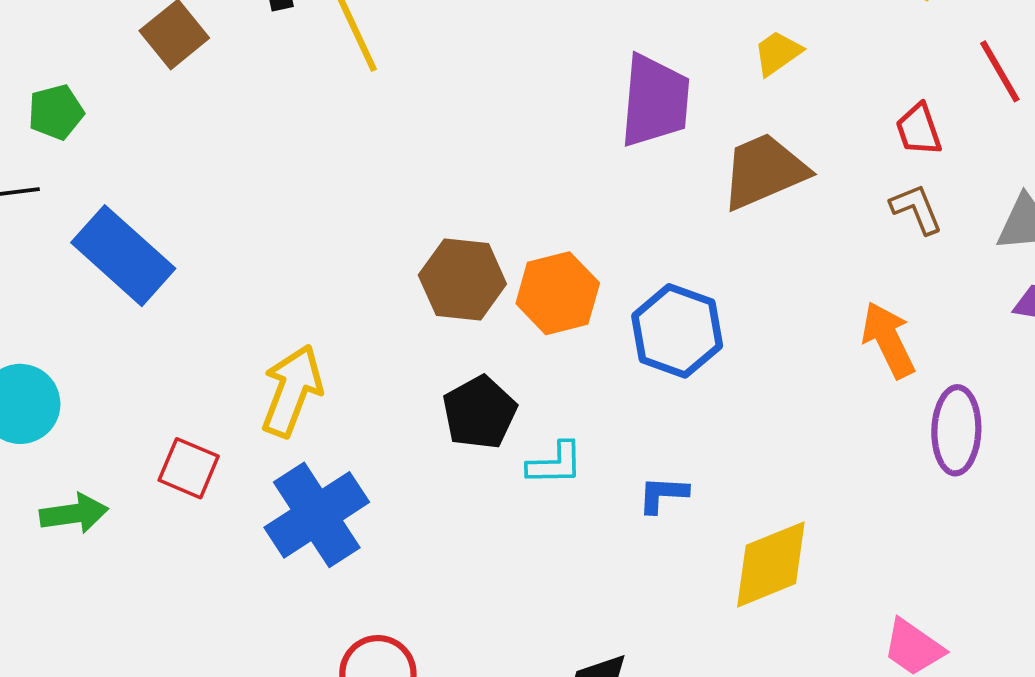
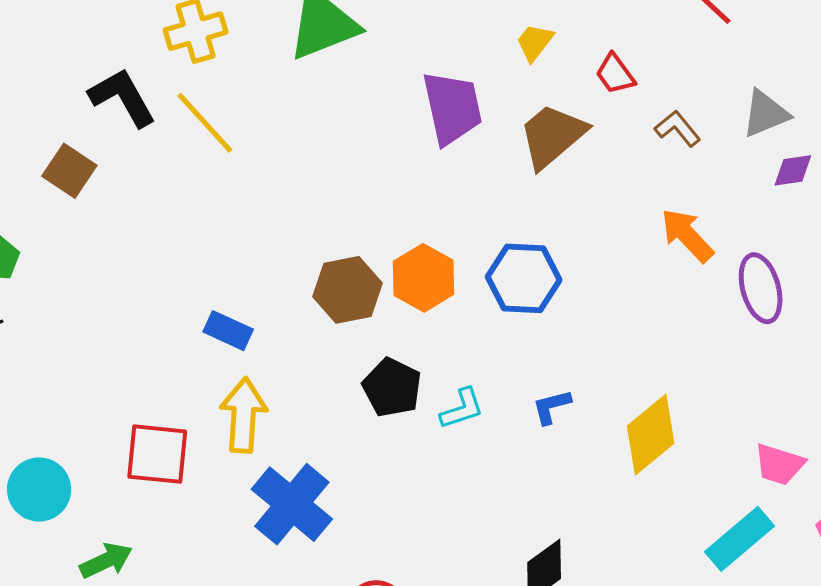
red trapezoid: (919, 130) -> (615, 74), moved
blue rectangle: (123, 256) -> (228, 331), moved, size x0.6
red square: (189, 468) -> (157, 454), moved, size x1.4

